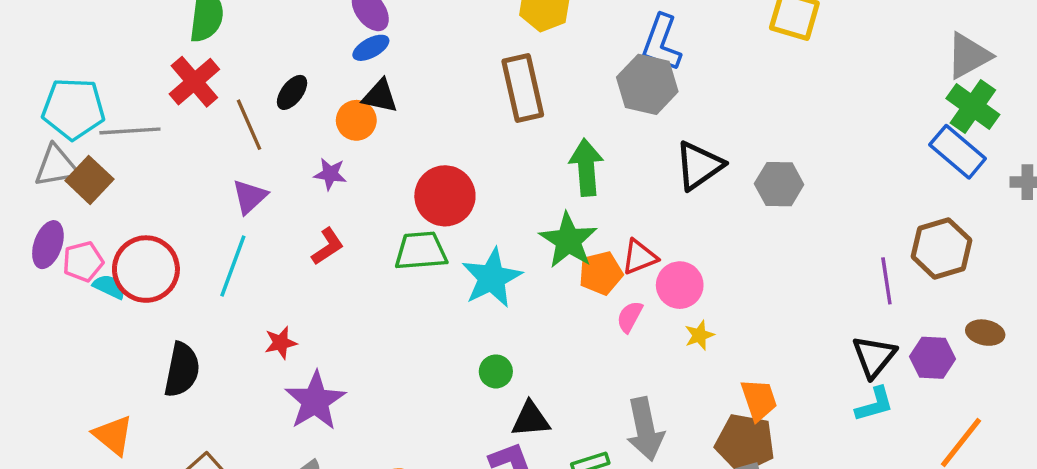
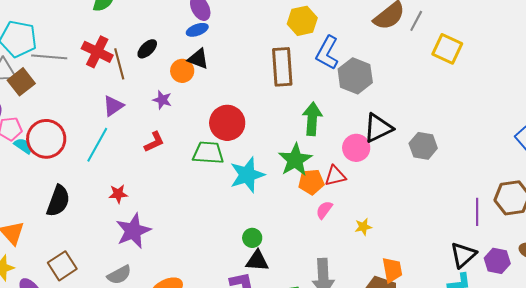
blue L-shape: (661, 43) -> (327, 53), moved
red cross: (194, 82) -> (97, 52), moved, turned -32
pink circle: (680, 285) -> (356, 148), moved
green circle: (496, 371) -> (252, 238), moved

